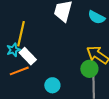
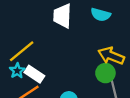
yellow line: (21, 34) -> (22, 51), turned 50

